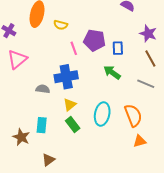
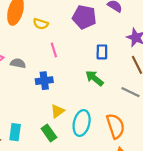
purple pentagon: (94, 40) -> (84, 17), moved
blue cross: (66, 77) -> (44, 81), size x0.7
gray semicircle: (43, 89) -> (18, 63), moved
yellow triangle: (70, 105) -> (58, 111), moved

